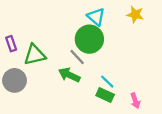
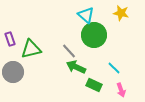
green circle: (89, 39) -> (94, 35), moved
green arrow: (69, 75) -> (76, 67), moved
cyan line: (107, 82) -> (114, 68), moved

